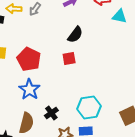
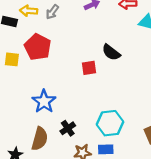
black semicircle: (75, 35) -> (111, 52), moved, turned 90
red pentagon: (29, 59) -> (38, 47), moved

